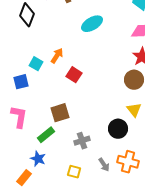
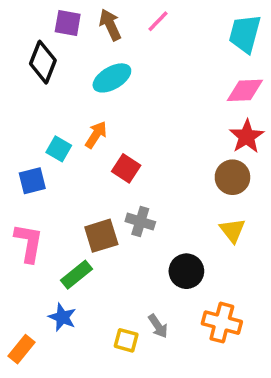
cyan ellipse: (92, 24) -> (112, 78), moved
black circle: (118, 129) -> (186, 271), moved
gray cross: (82, 141) -> (140, 222), moved, turned 35
gray arrow: (104, 165) -> (158, 326), moved
orange rectangle: (24, 178) -> (22, 349), moved

